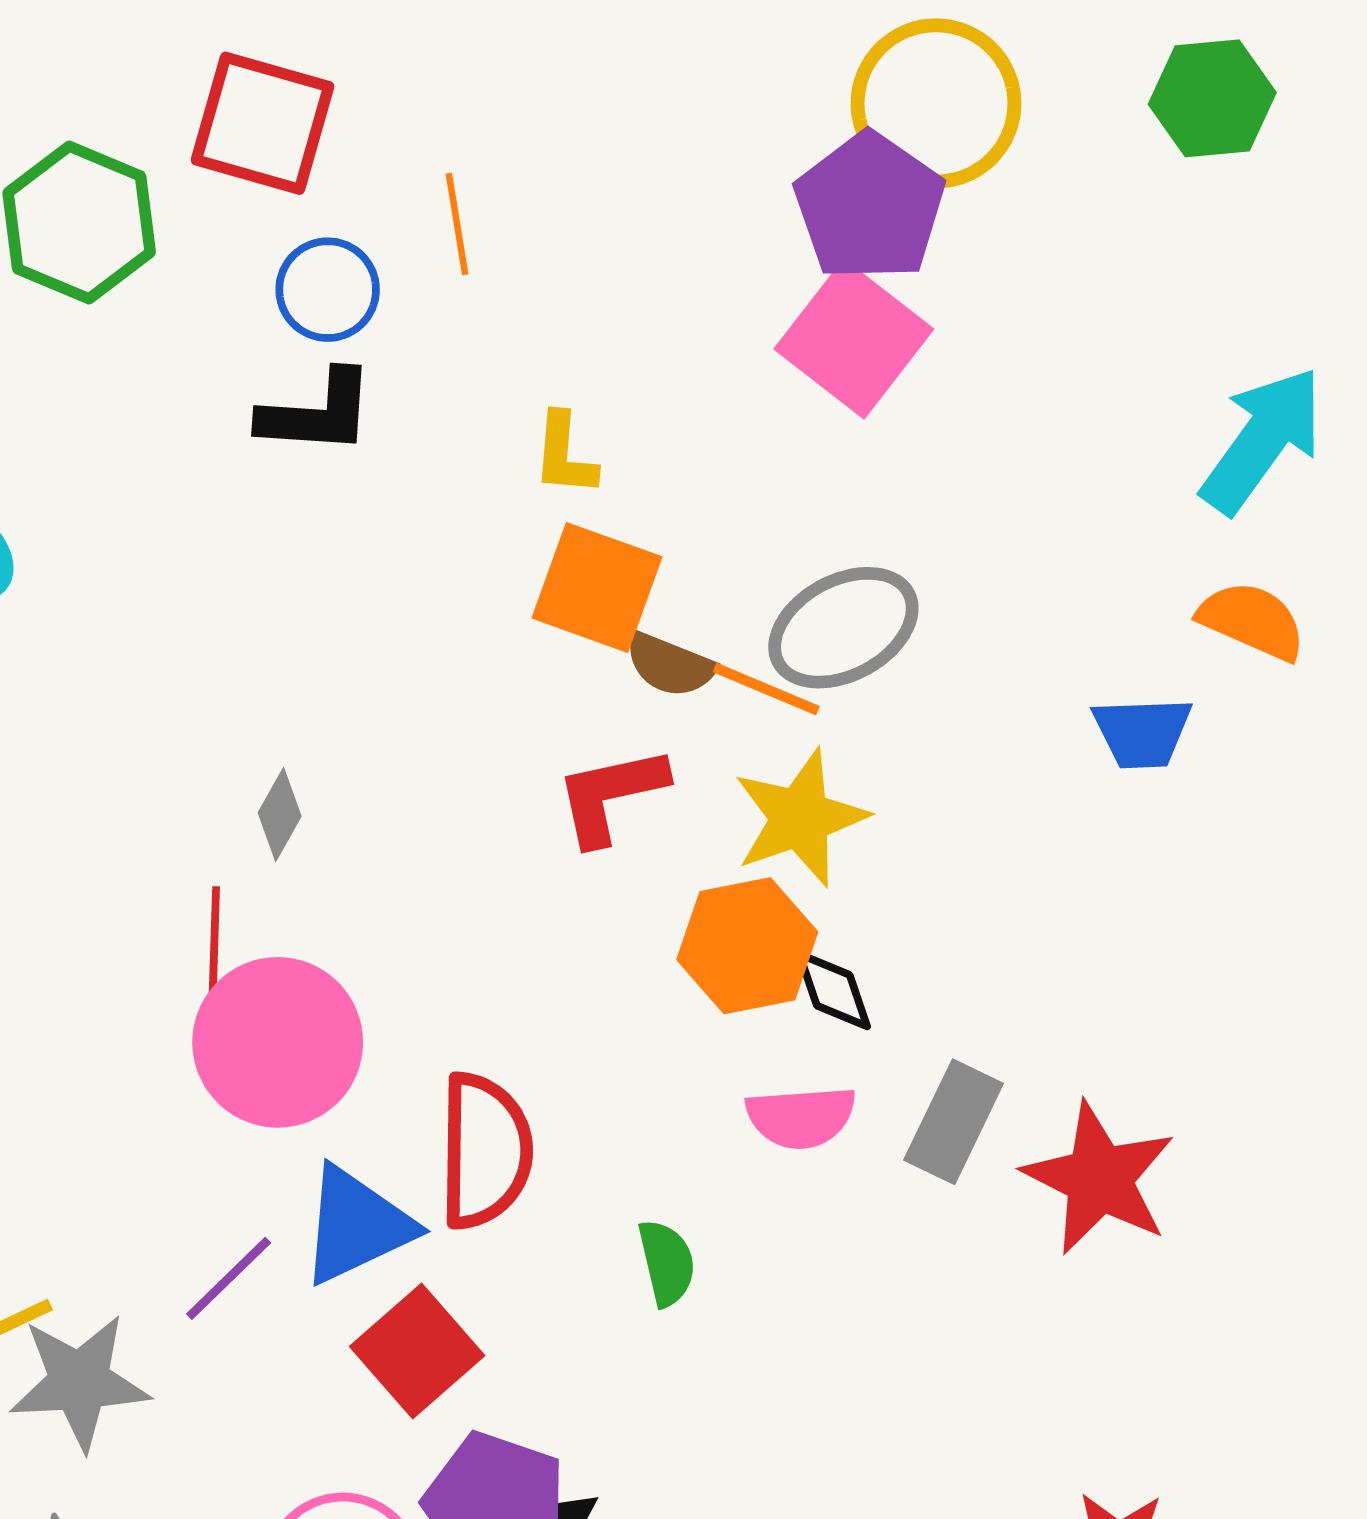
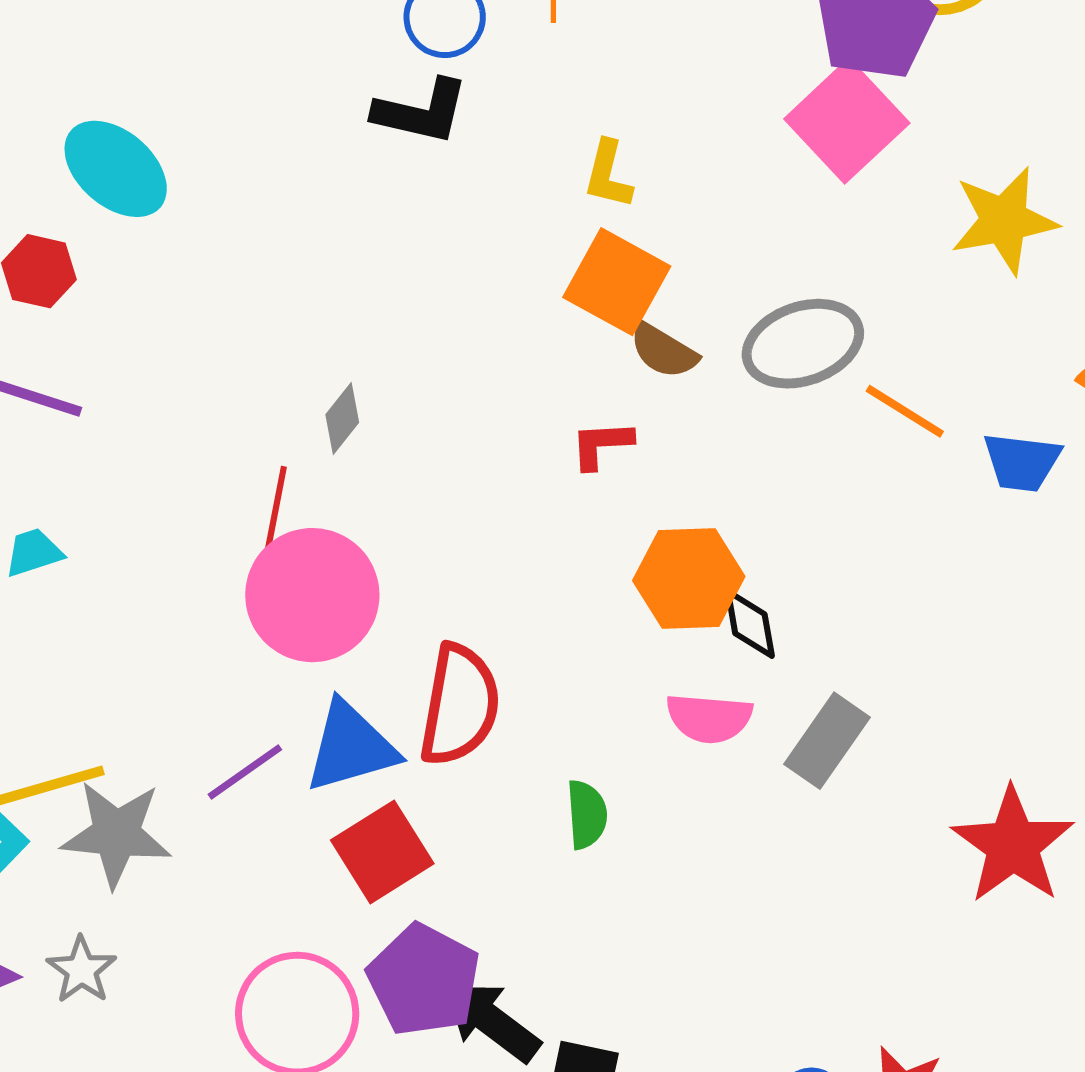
orange line: (766, 689) -> (905, 411), moved
red L-shape: (611, 795) -> (602, 445), size x0.7
yellow star: (800, 818) -> (1004, 220), moved
red star: (1099, 1179) -> (1013, 845), moved

